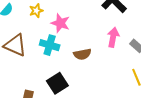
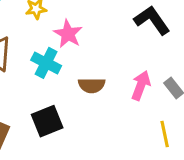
pink arrow: (113, 37) -> (141, 85), moved

